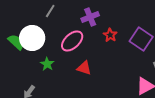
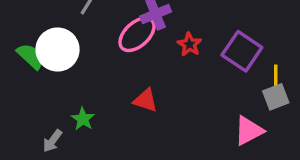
pink ellipse: (72, 41) -> (137, 34), moved
green star: (47, 64) -> (83, 119), moved

